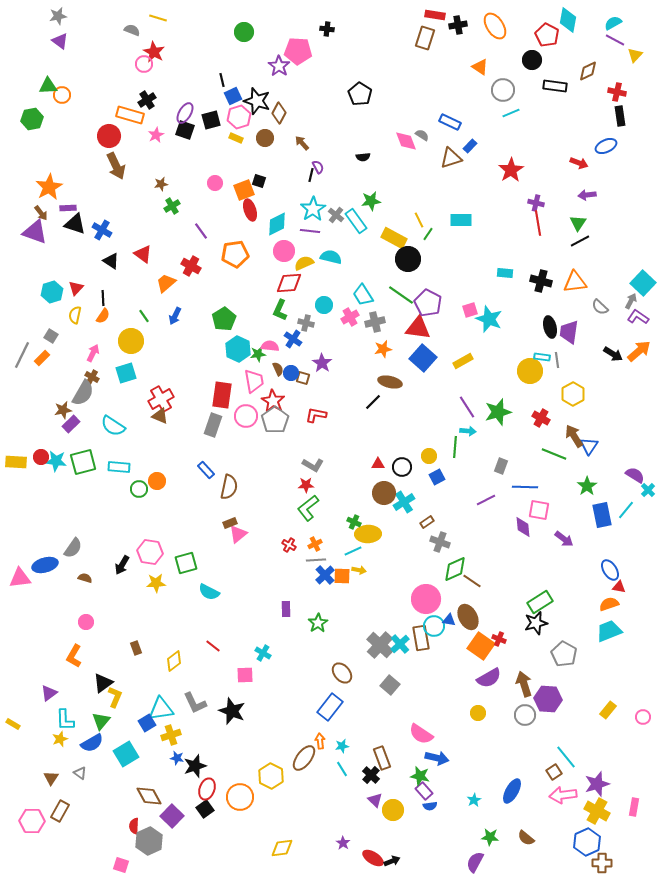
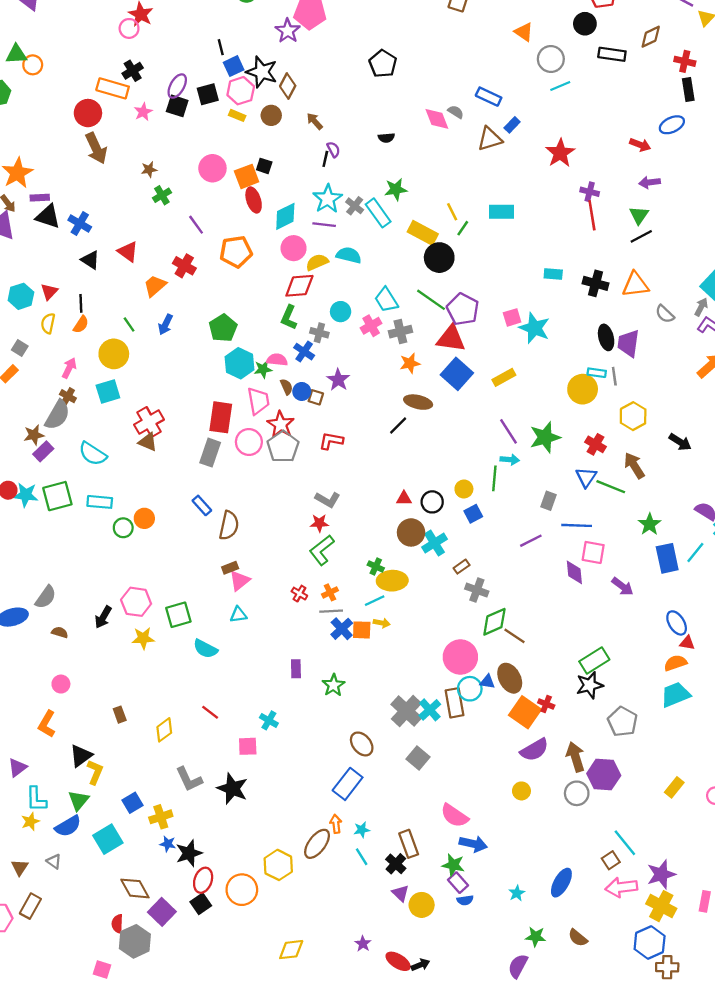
pink circle: (215, 183) -> (212, 168), size x1.5
black arrow: (613, 354) -> (680, 442), moved
blue triangle: (589, 446) -> (586, 477), moved
cyan triangle: (161, 709) -> (238, 615), moved, size x0.6

